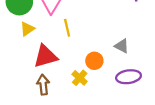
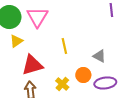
yellow line: (67, 28) -> (64, 46), moved
orange circle: (94, 61) -> (83, 75), moved

